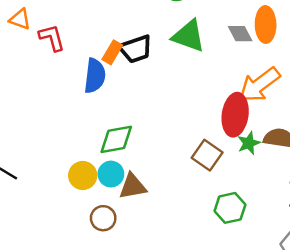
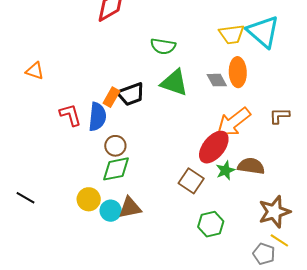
red L-shape: (52, 38) -> (70, 115), moved
red ellipse: (235, 115) -> (214, 147), turned 32
cyan circle: (111, 174) -> (111, 211), moved
brown circle: (103, 218) -> (115, 146), moved

